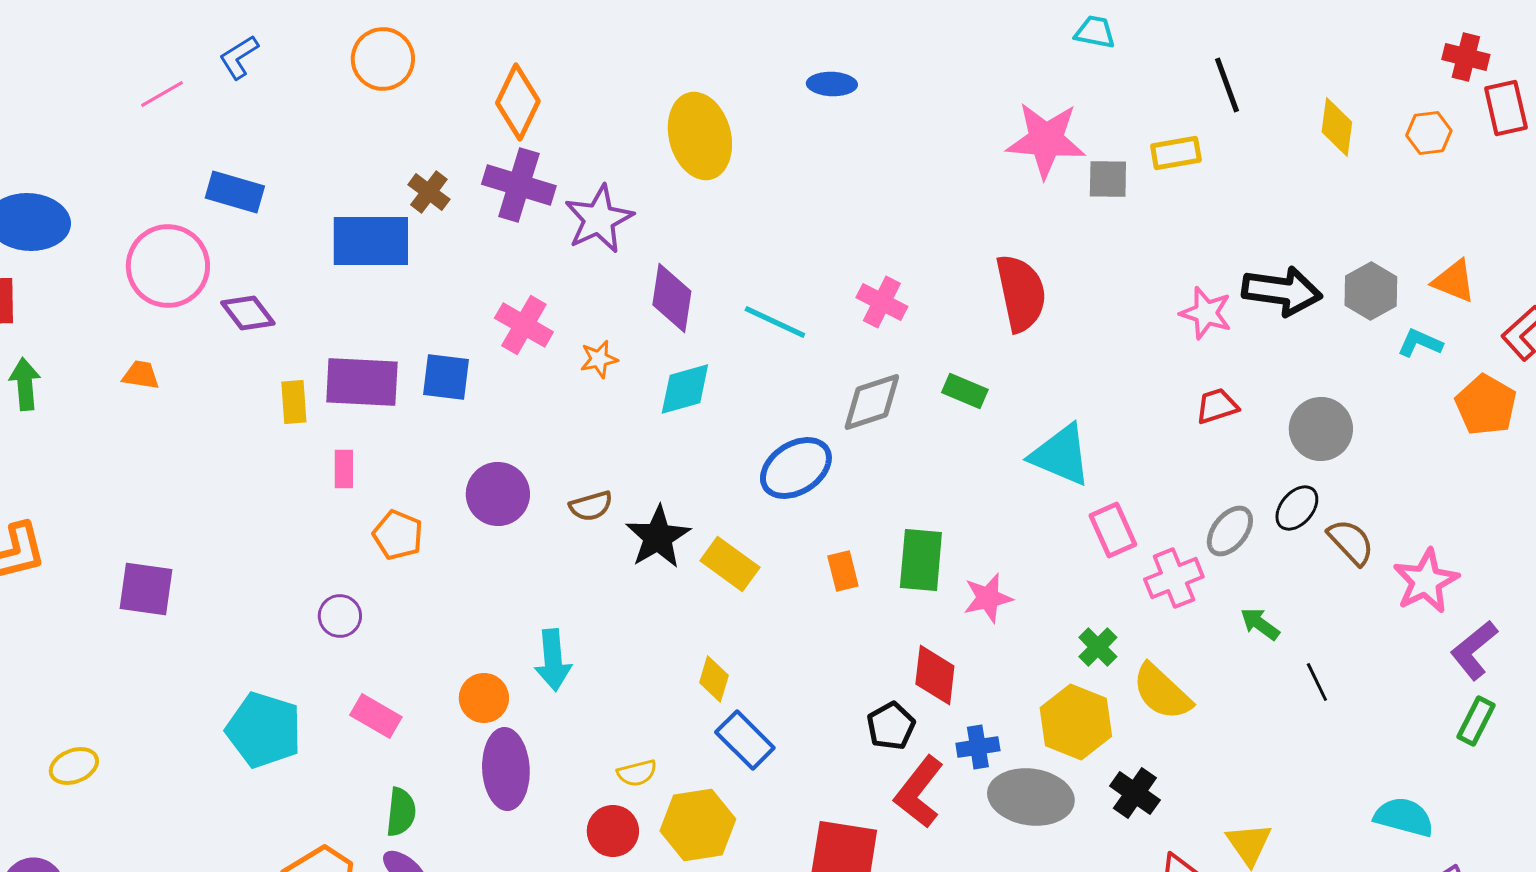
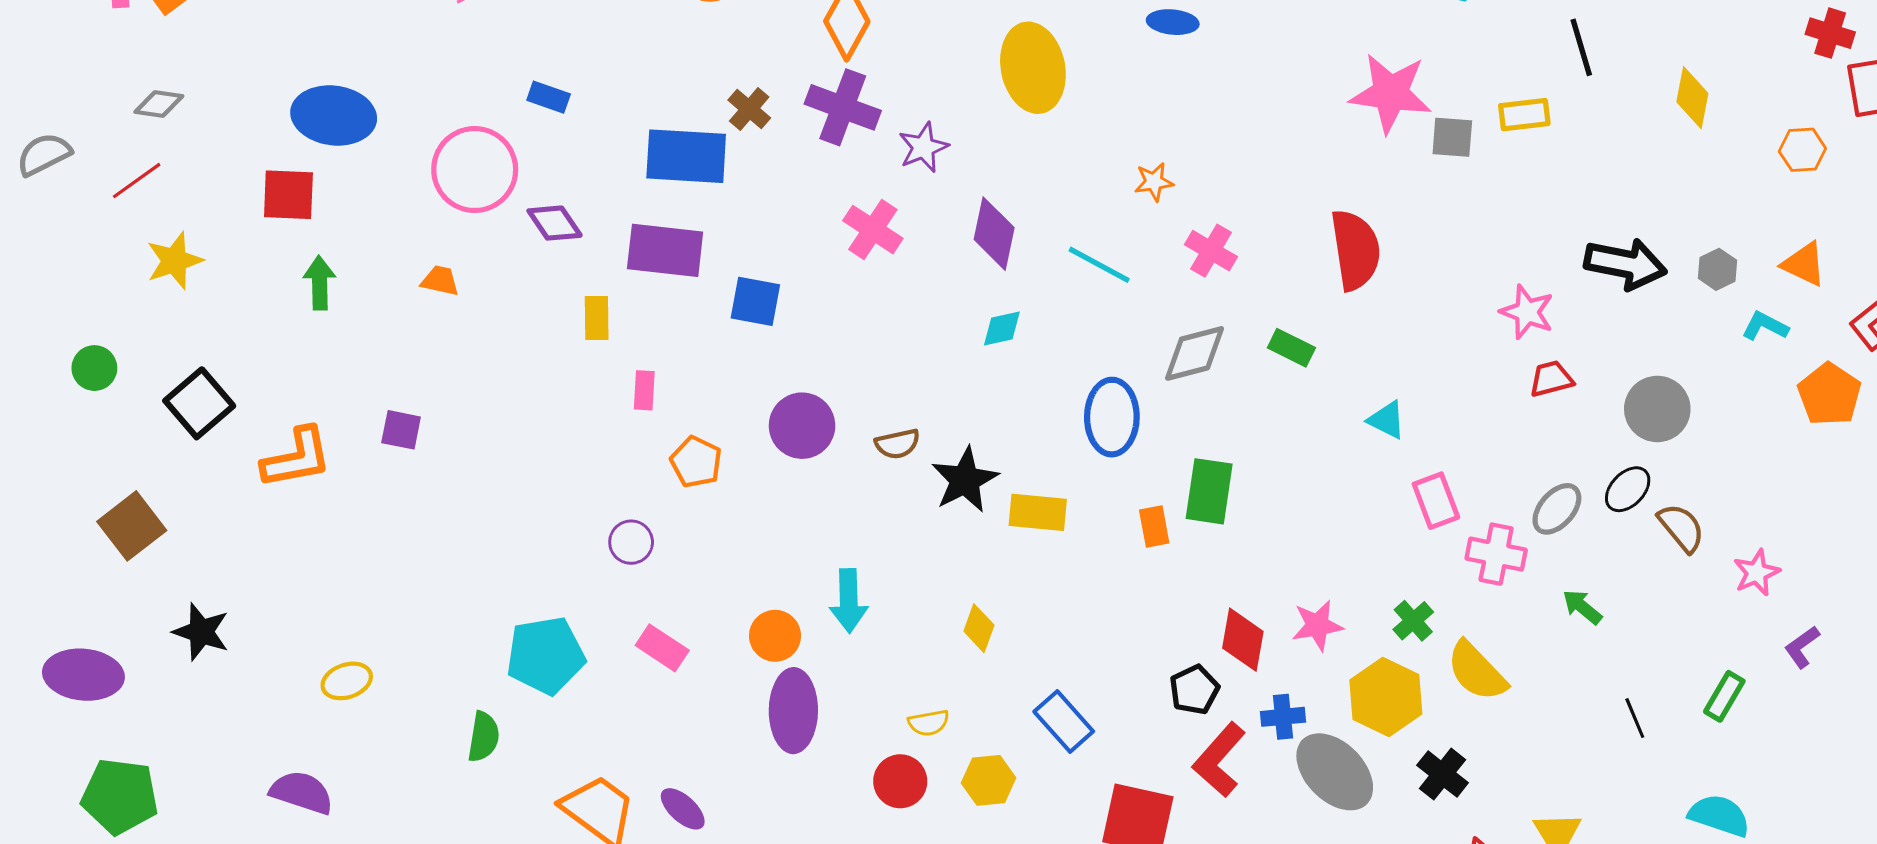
orange hexagon: (1429, 133) -> (1802, 150), moved
blue rectangle: (235, 192) -> (549, 97), size x0.7
purple star: (599, 219) -> (923, 147), size x0.7
gray hexagon: (1371, 291) -> (1718, 269), size x0.7
pink star: (1206, 313) -> (1527, 312), moved
pink cross: (524, 325) -> (873, 230), moved
orange star: (599, 359) -> (1154, 182), moved
purple rectangle: (362, 382) -> (665, 250), moved
cyan diamond: (685, 389) -> (1002, 329), size x0.7
cyan triangle: (1061, 455) -> (1387, 420), size x0.6
blue ellipse: (796, 468) -> (1112, 417), turned -60
green rectangle: (921, 560) -> (1209, 491), moved
yellow rectangle: (730, 564) -> (1038, 512), turned -34
pink cross: (1174, 578) -> (1496, 554), turned 30
pink star: (1426, 581) -> (1757, 573), size x0.7
purple square: (146, 589) -> (401, 430), moved, size x0.7
pink star: (988, 598) -> (1317, 625), moved
purple L-shape: (1474, 650) -> (1802, 647), size x0.7
yellow diamond: (714, 679) -> (979, 628), moved
black line: (1317, 682) -> (1635, 718), moved
green rectangle: (1476, 721) -> (1724, 696), moved
cyan pentagon: (264, 730) -> (545, 655), turned -30
blue rectangle: (745, 740) -> (1064, 721), moved
gray ellipse: (1031, 797) -> (1335, 772), turned 34
green semicircle: (401, 812) -> (484, 737), moved
yellow hexagon: (698, 825) -> (989, 780), size x0.7

